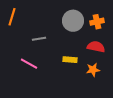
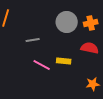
pink line: (29, 64) -> (42, 65), moved
orange star: (93, 70) -> (93, 84), moved

